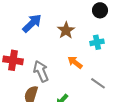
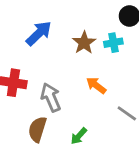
cyan cross: (97, 42) -> (113, 43), moved

